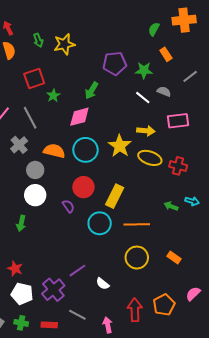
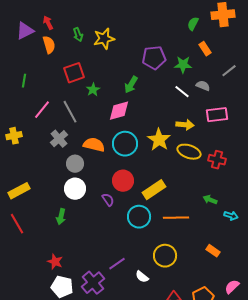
yellow rectangle: (115, 196) -> (154, 190), turned 30
cyan arrow: (192, 201) -> (231, 216), moved
yellow circle: (137, 258) -> (165, 256), moved

